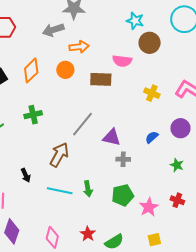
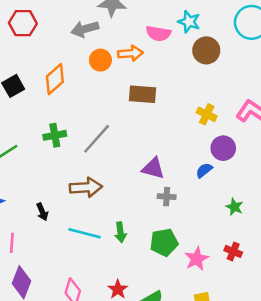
orange arrow: (79, 47) -> (131, 53), moved
pink semicircle: (122, 61) -> (158, 33), moved
orange circle: (65, 70) -> (100, 60), moved
gray line: (83, 124) -> (97, 139), moved
purple circle: (180, 128) -> (223, 148), moved
brown arrow: (59, 155) -> (86, 187), turned 55

